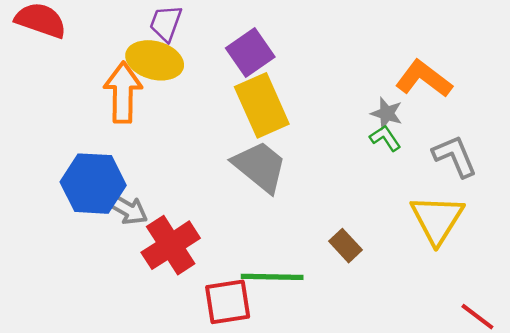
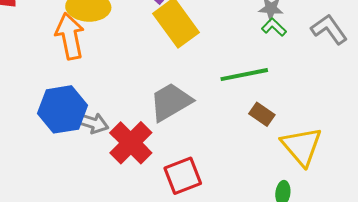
gray trapezoid: (260, 167) -> (171, 102), moved, turned -57
yellow triangle: (437, 219) -> (302, 146), moved
green line: (272, 277) -> (244, 75), moved

